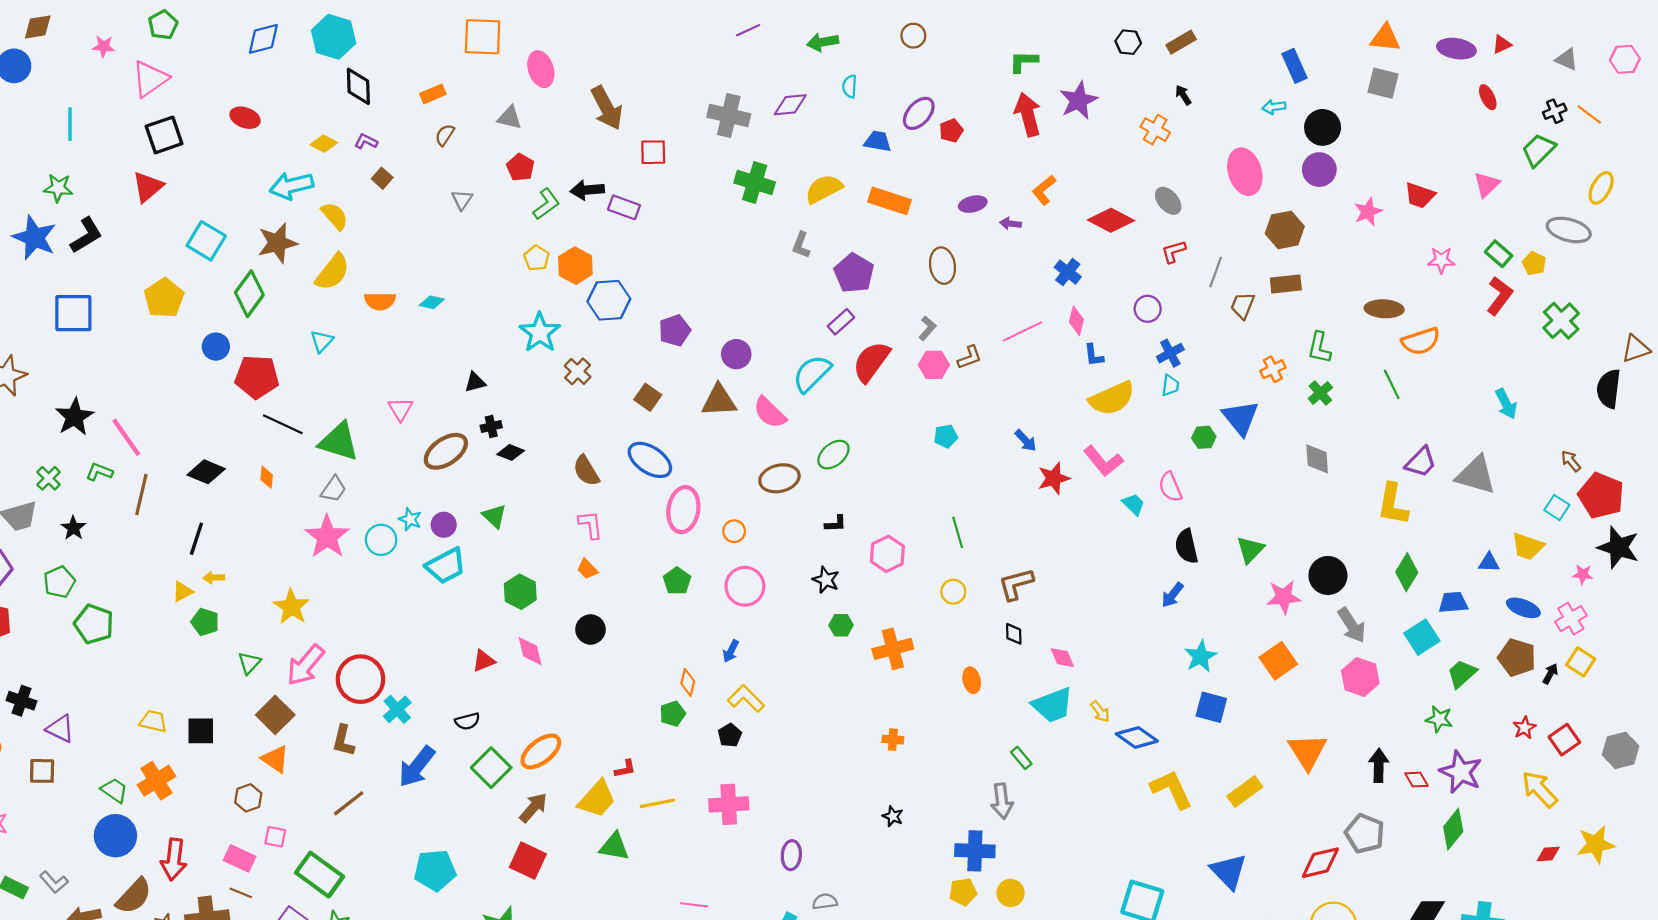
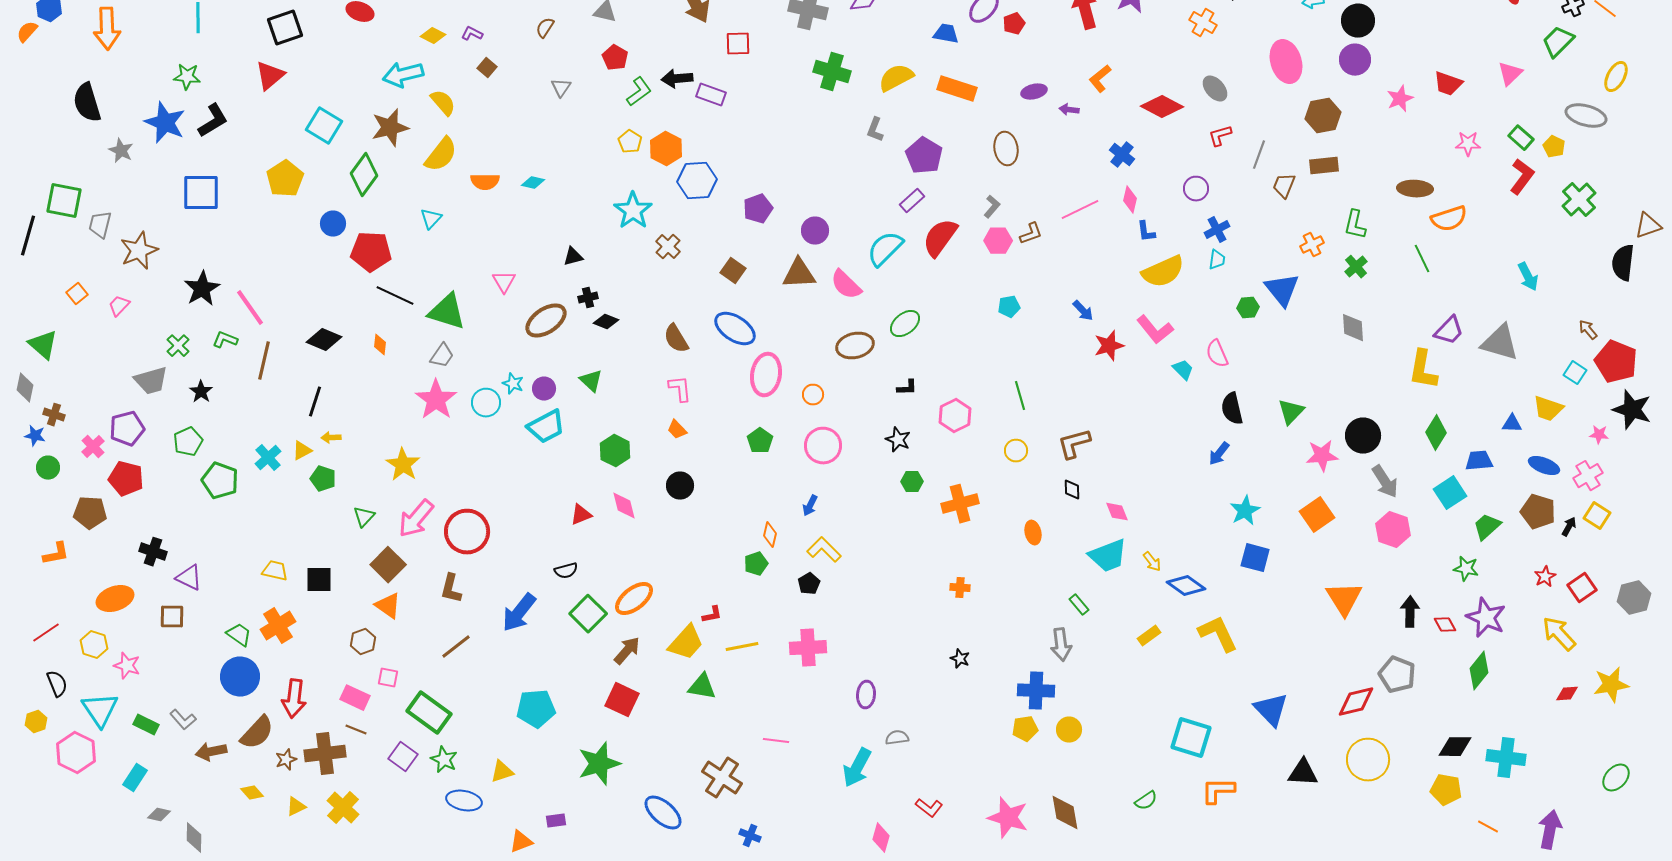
cyan cross: (397, 709) -> (268, 458), moved
yellow rectangle: (1245, 791) -> (1149, 636), moved, size x0.7

